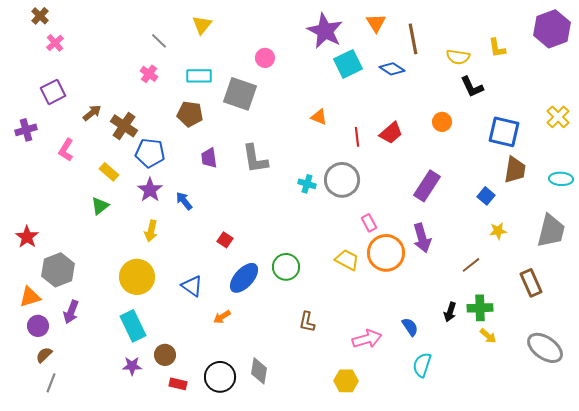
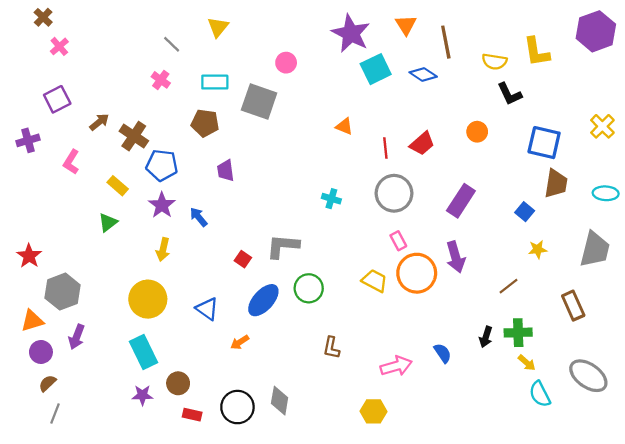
yellow L-shape: (497, 48) -> (537, 52), size x1.4
gray L-shape: (255, 159) -> (283, 246), moved, turned 104
gray circle: (342, 180) -> (394, 193), moved
cyan semicircle: (422, 365) -> (540, 394), moved, turned -45

